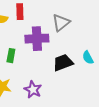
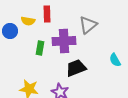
green rectangle: (11, 56) -> (40, 48), moved
black trapezoid: (63, 63) -> (76, 68), moved

